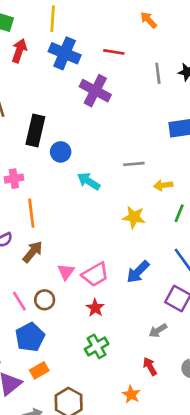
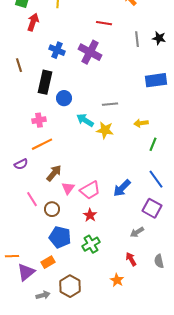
blue cross: (65, 53) -> (57, 50), moved, size x0.7
gray line: (134, 164) -> (110, 104), moved
pink cross: (14, 179) -> (39, 120), moved
orange line: (31, 213) -> (42, 144), turned 70
yellow star: (134, 217) -> (105, 130), moved
brown arrow: (33, 252) -> (54, 173), moved
pink line: (19, 301) -> (32, 199), moved
blue pentagon: (30, 337) -> (60, 237), moved, turned -30

